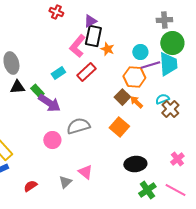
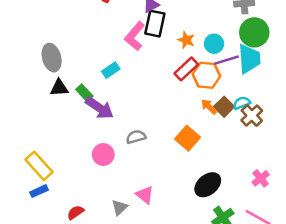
orange star: (107, 49) -> (186, 40), moved
red rectangle: (86, 72) -> (186, 69), moved
brown square: (122, 97) -> (224, 107), moved
gray semicircle: (78, 126) -> (136, 137), size x0.7
black ellipse: (135, 164) -> (208, 185), turned -35

